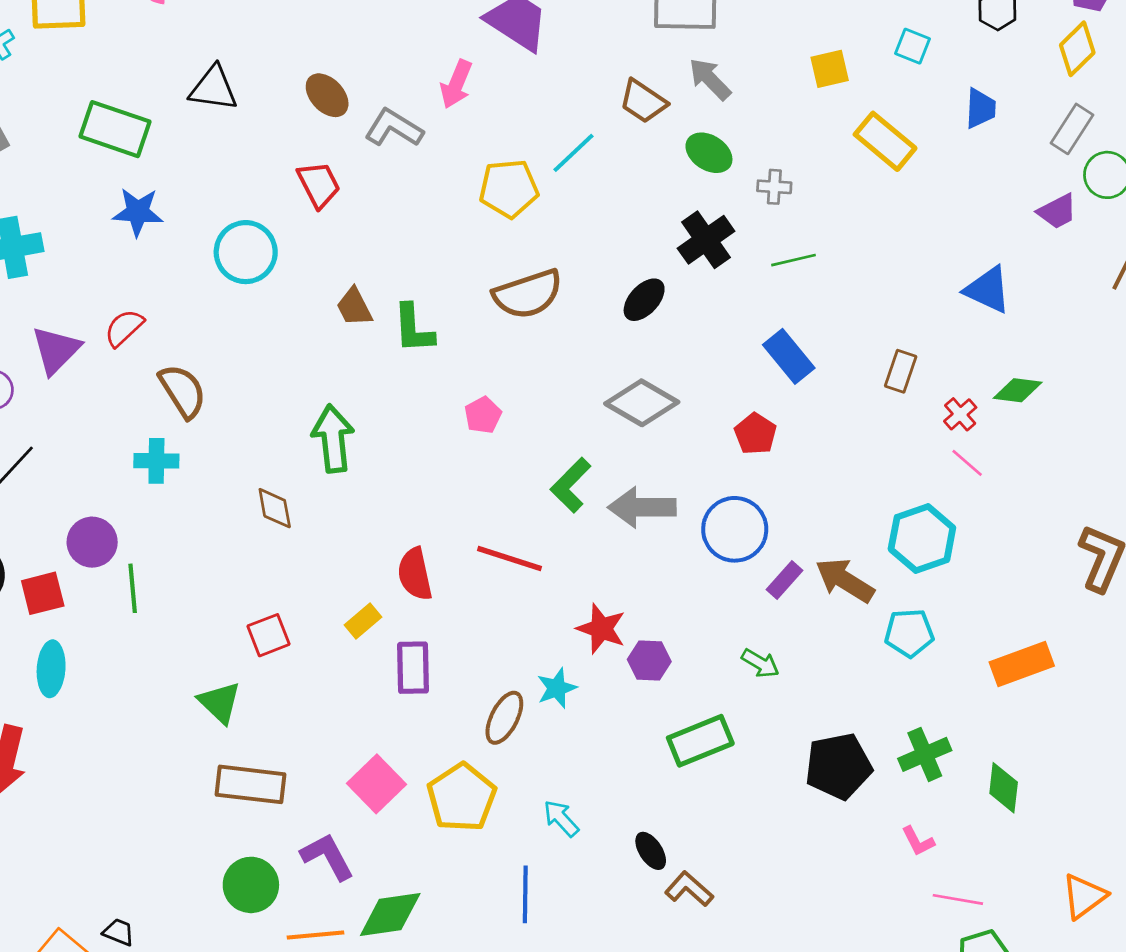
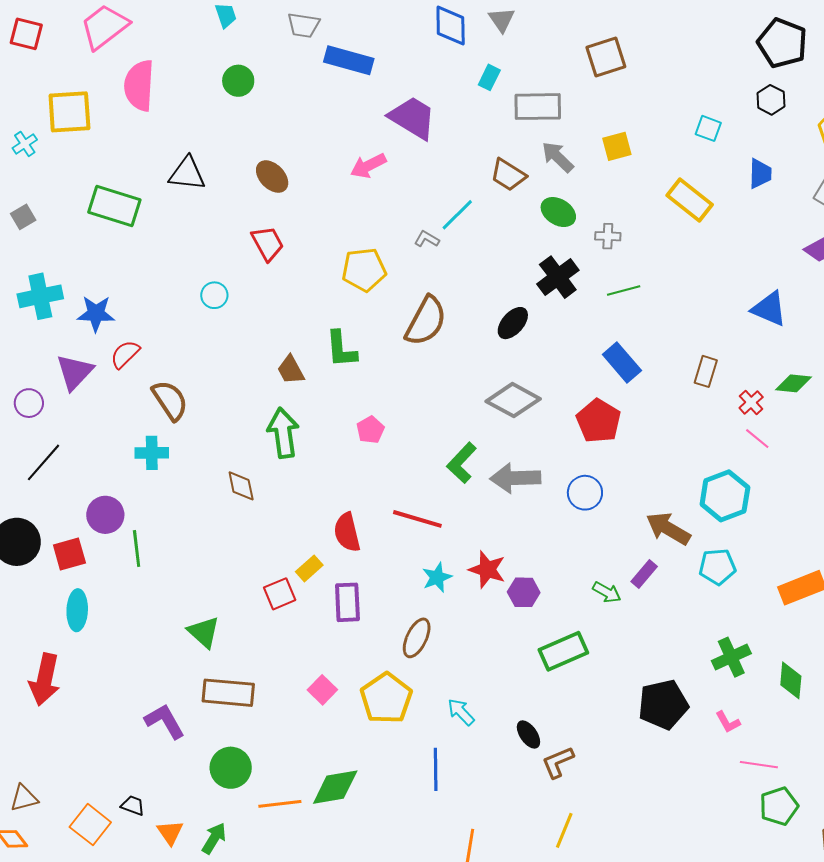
yellow square: (830, 69) -> (617, 146), moved
pink arrow: (456, 84) -> (368, 166), turned 42
gray L-shape: (394, 128) -> (427, 239), moved, size x0.6
yellow pentagon: (509, 189) -> (364, 270), moved
blue star: (138, 212) -> (96, 314), moved
cyan circle: (246, 252) -> (214, 295), size x0.6
brown semicircle: (528, 294) -> (426, 321), turned -42
brown trapezoid: (354, 307) -> (291, 370), moved
pink pentagon: (483, 415) -> (370, 430), moved
red pentagon: (755, 434) -> (599, 421), size x1.4
blue circle: (735, 529) -> (585, 493), size x0.7
purple rectangle: (785, 580) -> (644, 574), moved
red square: (268, 635) -> (280, 594), moved
cyan star: (557, 688) -> (437, 577), moved
black pentagon: (838, 766) -> (663, 705), moved
pink square: (376, 784) -> (322, 690), size x0.7
purple L-shape: (327, 857) -> (165, 721), moved
brown L-shape: (689, 889) -> (558, 762), turned -63

